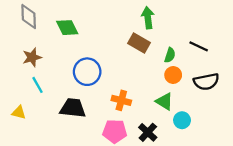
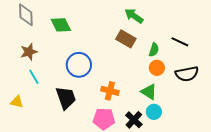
green arrow: (148, 18) -> (134, 16), turned -48
black trapezoid: (73, 108) -> (66, 98), turned 65
cyan circle: (182, 120) -> (154, 112), moved

